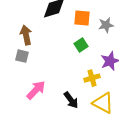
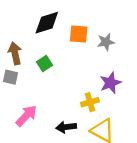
green square: (81, 45) -> (45, 64), moved
black arrow: (71, 100) -> (66, 127), turned 120

